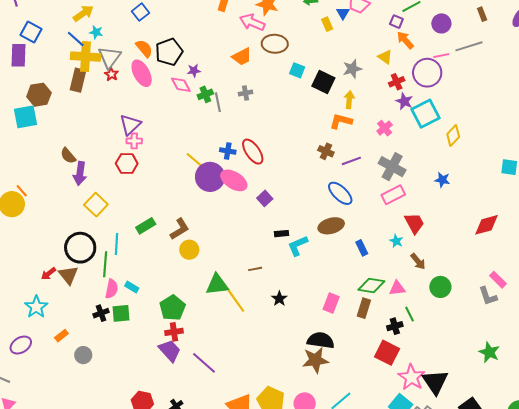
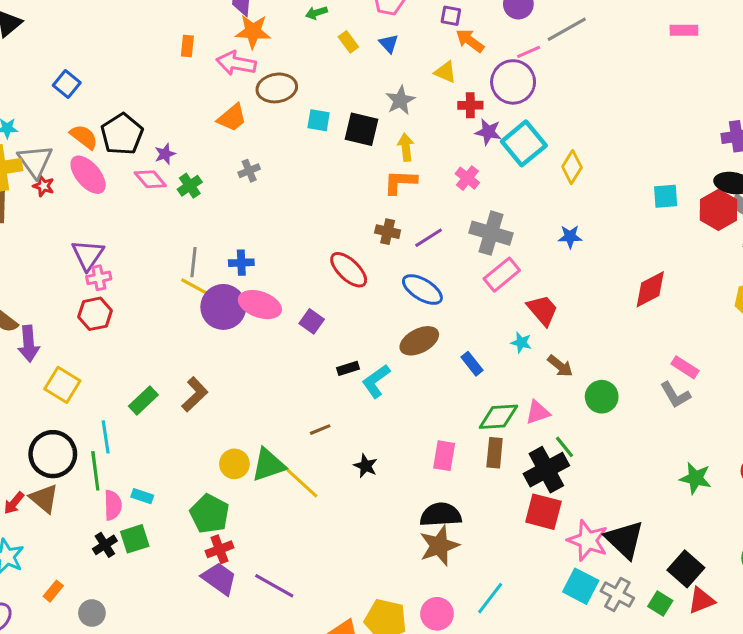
blue triangle: (343, 13) -> (389, 44), moved
red cross: (397, 82) -> (470, 105), turned 35
gray line: (218, 102) -> (193, 262), moved, turned 30
red ellipse: (253, 152) -> (349, 270), moved
yellow circle: (189, 250) -> (234, 464), moved
black cross: (395, 326) -> (546, 470), size x1.8

